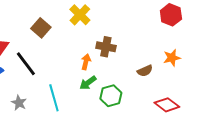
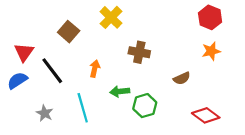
orange star: (172, 58) -> (211, 51), moved
orange arrow: (86, 62) -> (95, 69), moved
green arrow: (88, 83) -> (120, 91), turned 30

